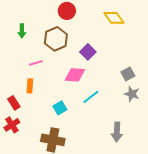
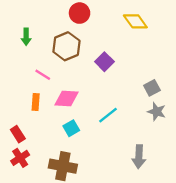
pink line: (36, 63) -> (43, 75), turned 48
pink diamond: (75, 75) -> (66, 99), moved
red rectangle: (14, 103) -> (18, 134), moved
red cross: (12, 125) -> (20, 158), moved

